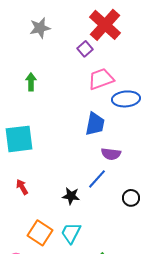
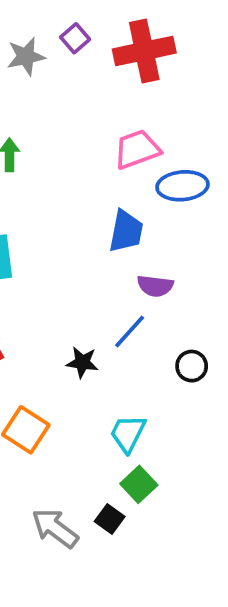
red cross: (105, 25) -> (144, 51), turned 36
purple square: (85, 49) -> (75, 38), moved
cyan trapezoid: (71, 233) -> (128, 433), moved

